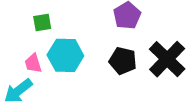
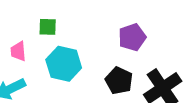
pink trapezoid: (33, 63) -> (18, 51), moved

